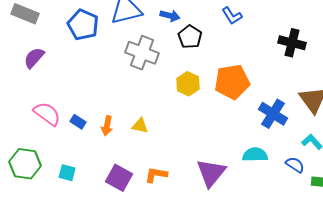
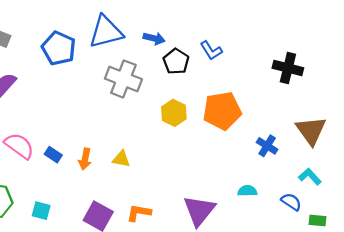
blue L-shape: (232, 16) -> (211, 50), moved
blue cross: (273, 114) -> (267, 146), size x0.7
cyan semicircle: (255, 155) -> (247, 191), size x0.7

